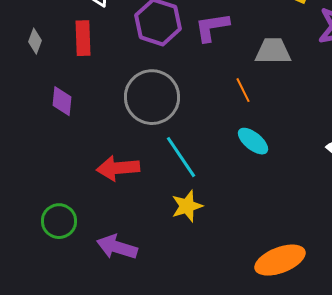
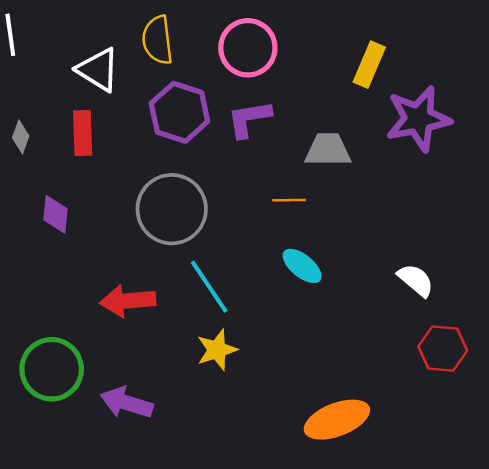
orange line: (243, 90) -> (289, 200), turned -65
green circle: (59, 221) -> (52, 369), size x1.4

